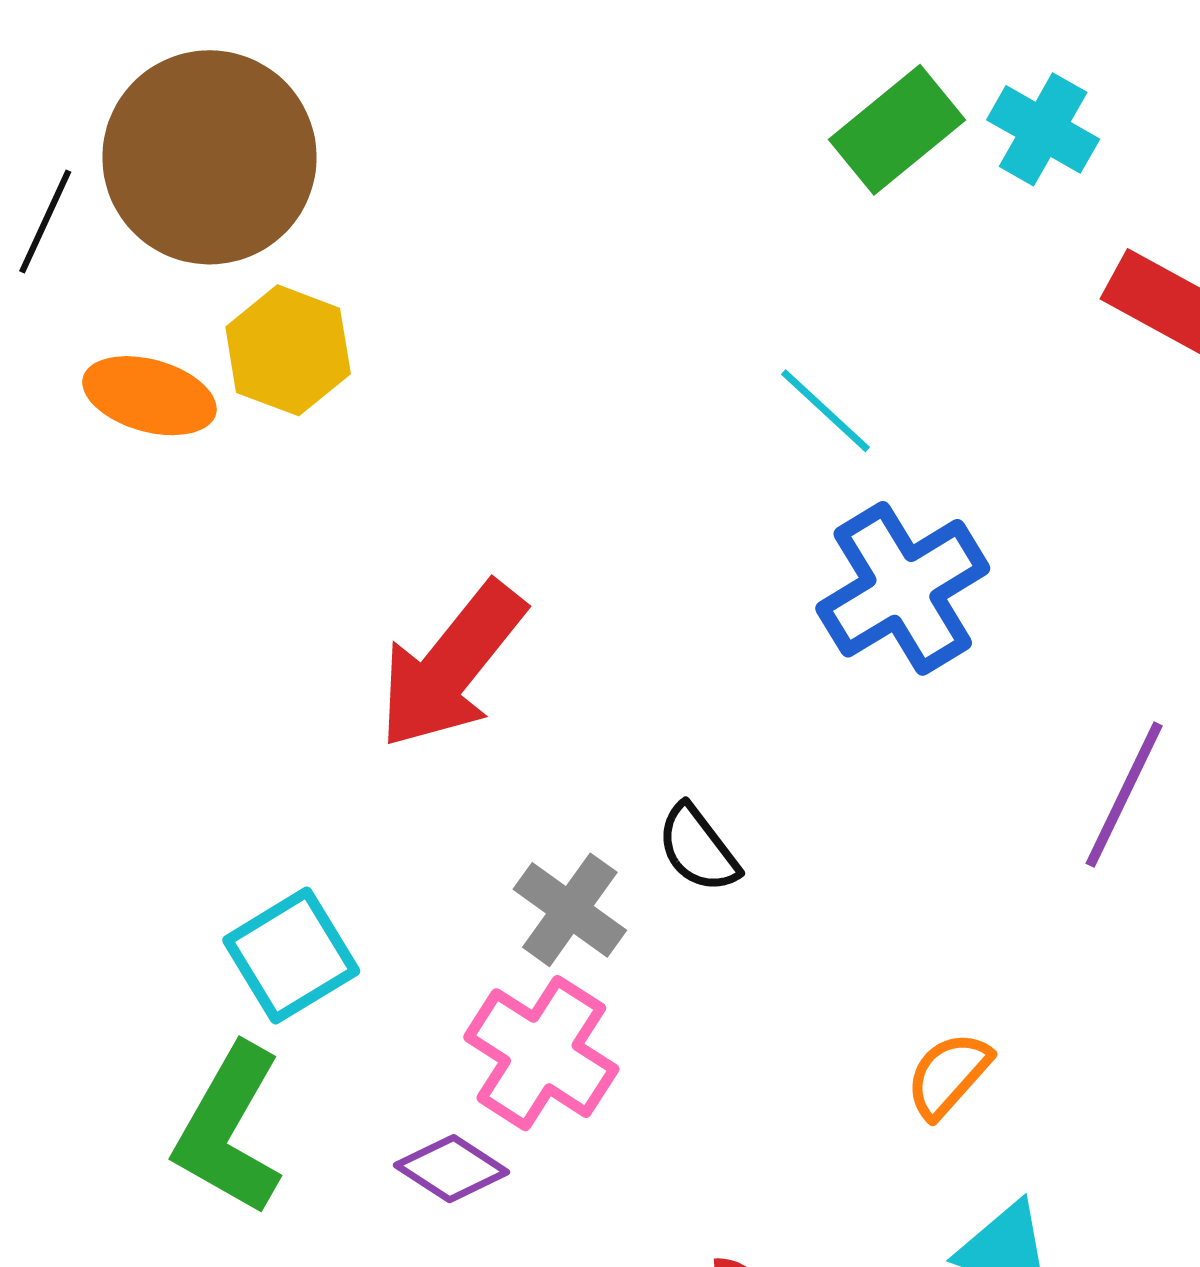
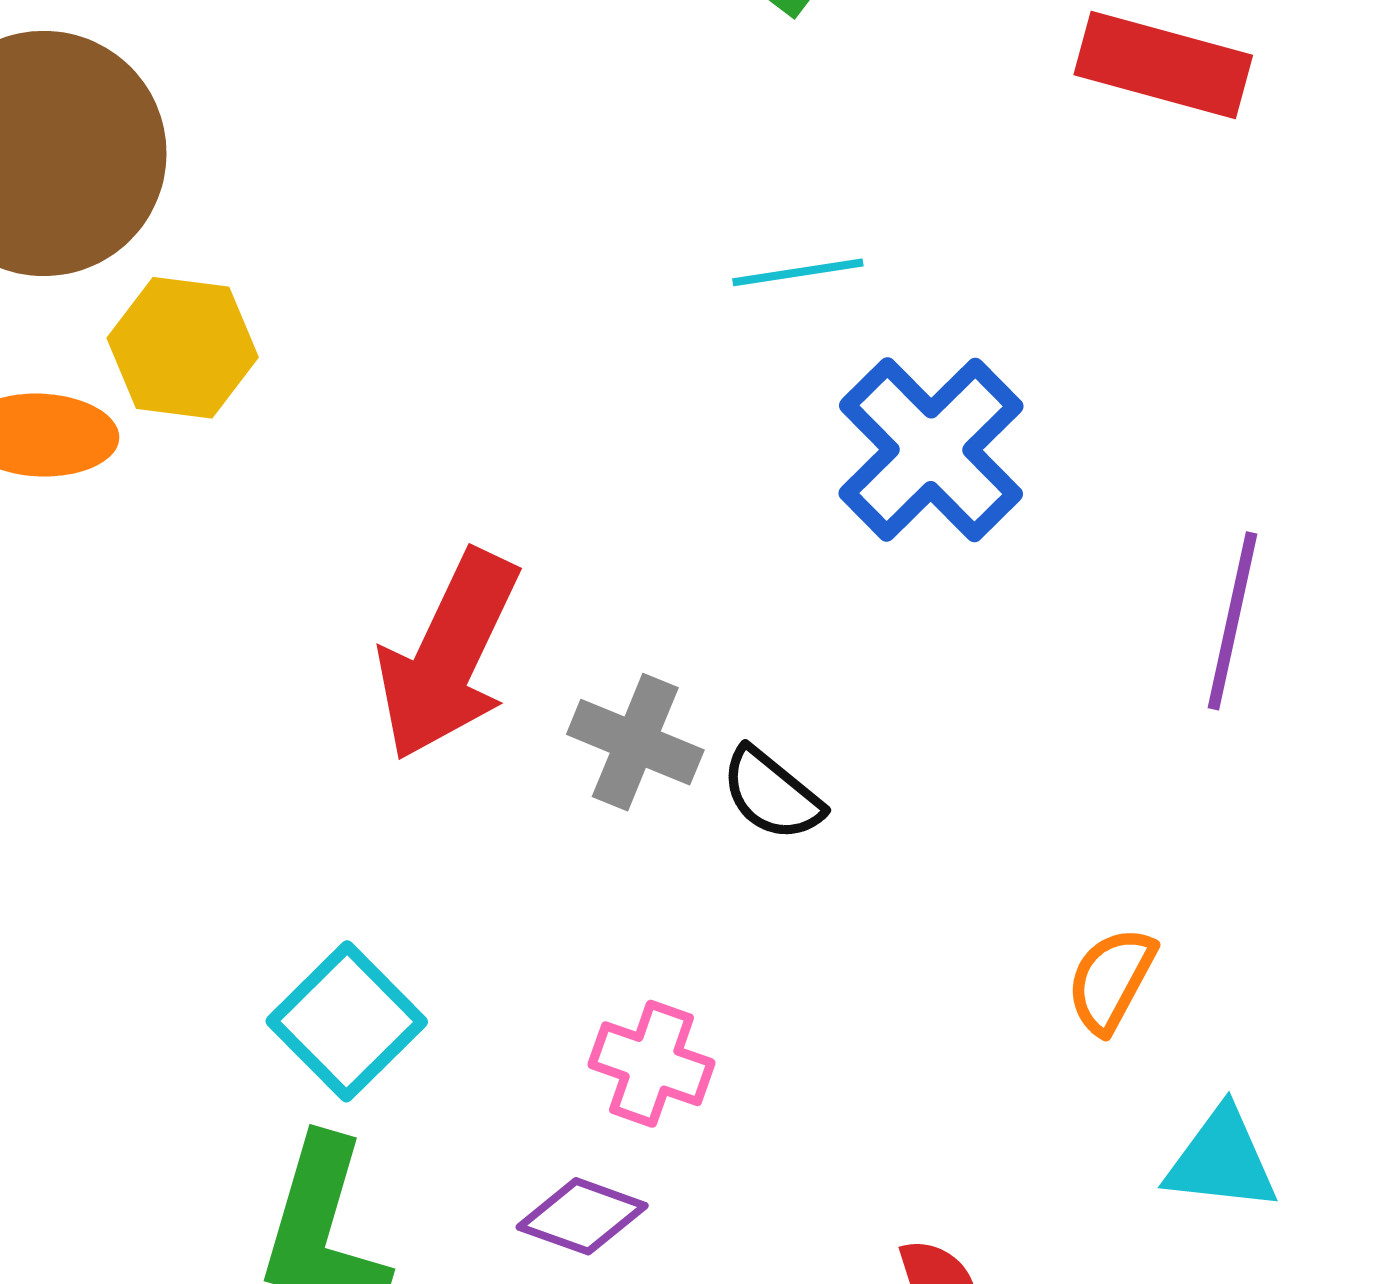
cyan line: (826, 411) -> (798, 272), turned -38
gray cross: (570, 910) -> (635, 742), moved
pink cross: (541, 1053) -> (651, 1064), size x0.7

